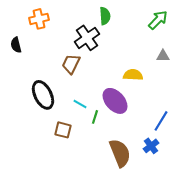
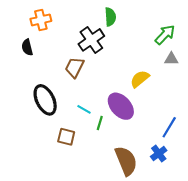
green arrow: (158, 20) -> (165, 35), moved
black semicircle: (16, 45) -> (27, 47), moved
yellow semicircle: (133, 75) -> (140, 79), turned -42

